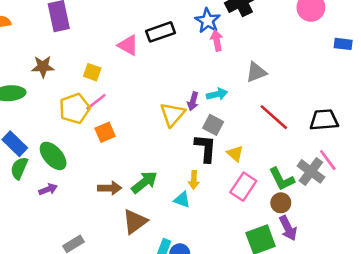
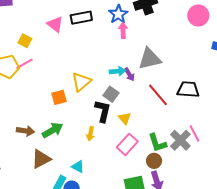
gray triangle: (256, 72) -> (150, 59), size x1.4
purple arrow: (193, 101) -> (129, 74), moved, turned -56
black trapezoid: (324, 120) -> (188, 89), moved
orange square: (105, 132) -> (59, 97), moved
cyan triangle: (182, 200) -> (78, 167), moved

